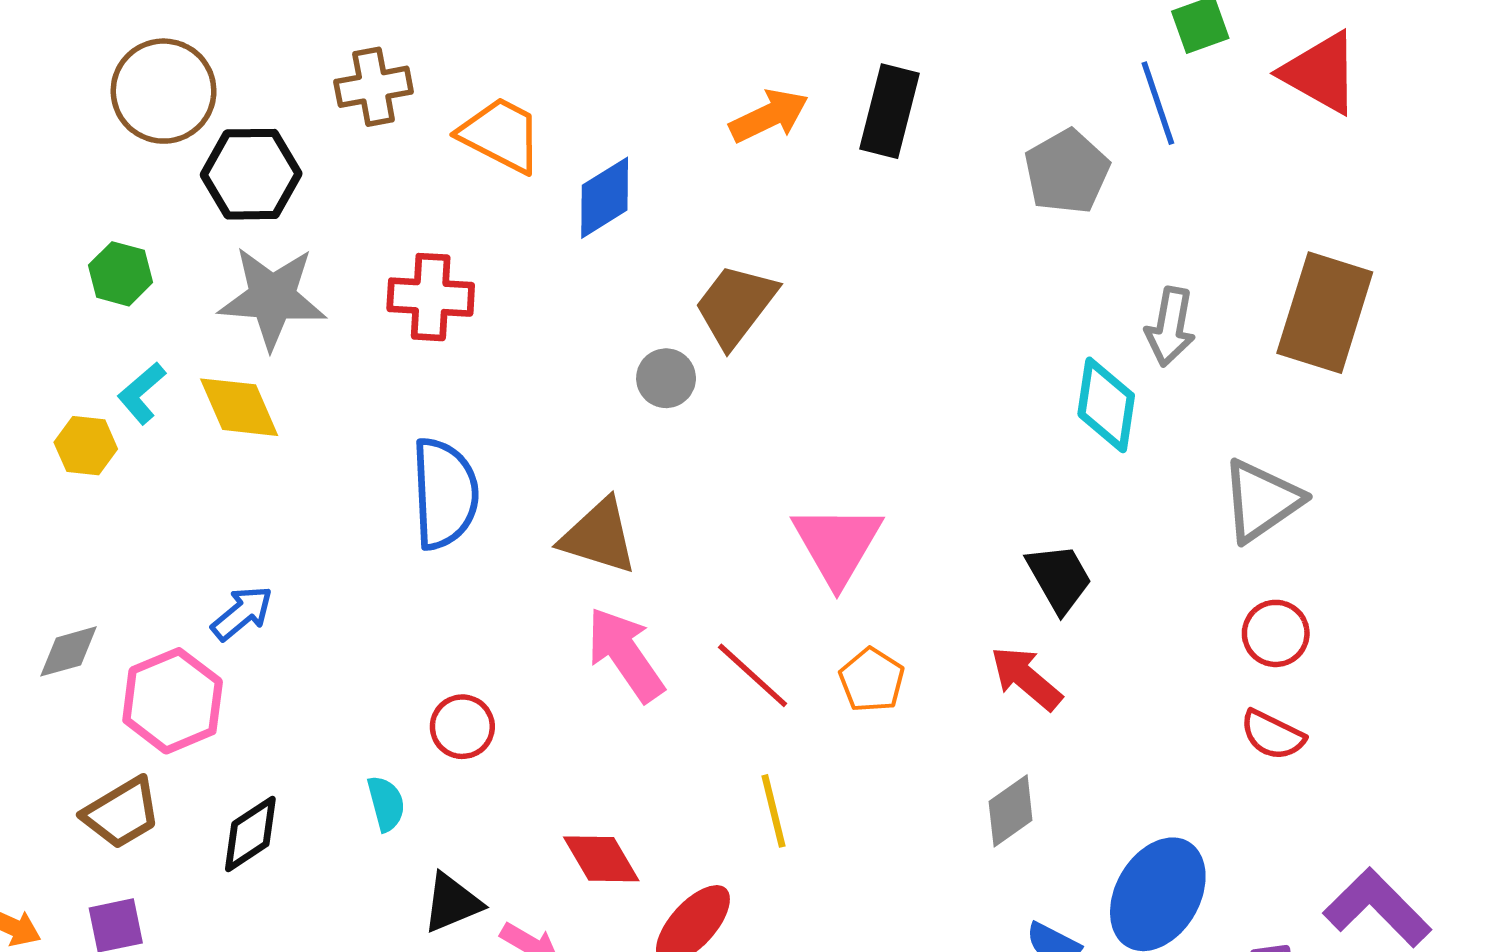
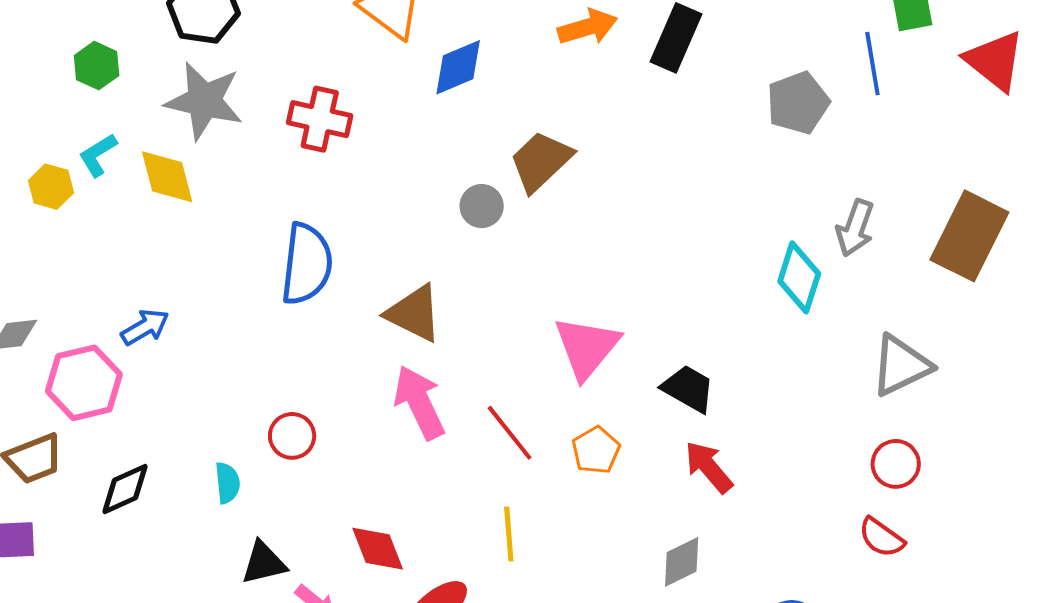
black trapezoid: (1059, 578) -> (688, 389), moved, turned -40

